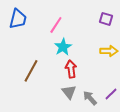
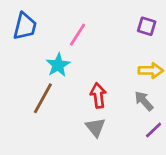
cyan star: (63, 47) -> (58, 65), moved
gray arrow: (90, 98) -> (144, 101), moved

